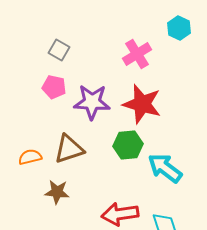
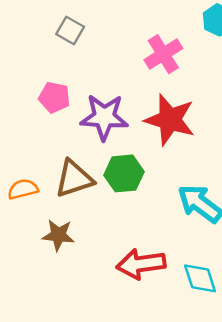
gray square: (59, 50) -> (70, 30), moved
green hexagon: (128, 145) -> (124, 173), moved

